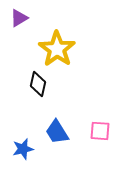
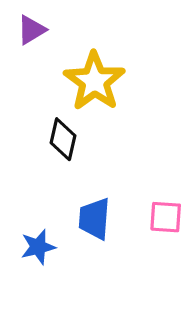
blue trapezoid: (57, 132) -> (94, 219), turned 36

